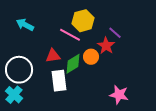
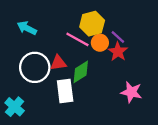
purple line: (115, 33) -> (118, 37), moved
orange circle: (91, 57) -> (100, 43), moved
white circle: (19, 70) -> (35, 67), moved
pink star: (119, 95) -> (131, 92), moved

